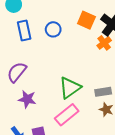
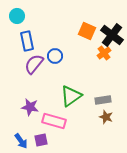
blue circle: (53, 29) -> (55, 56), moved
purple semicircle: (17, 72) -> (34, 64), moved
pink rectangle: (67, 115) -> (54, 121), moved, turned 55

